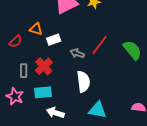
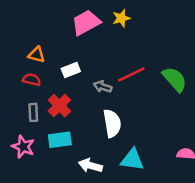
orange triangle: (36, 29) -> (36, 55), moved
red semicircle: (16, 41) -> (32, 80), moved, turned -120
red line: (99, 45) -> (131, 75), turned 30
white arrow: (55, 113) -> (90, 166), moved

